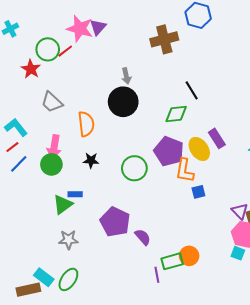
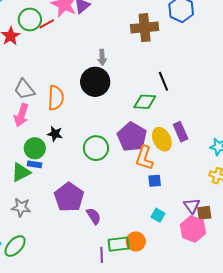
gray trapezoid: (52, 102) -> (24, 89), moved
green circle: (51, 164) -> (35, 148), moved
cyan square: (238, 253) -> (158, 215), moved

